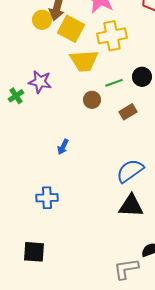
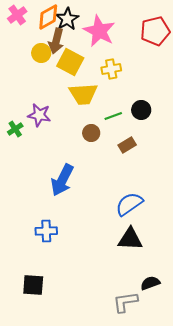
yellow cross: (112, 36) -> (111, 69), size x0.7
blue arrow: (63, 147) -> (62, 180), size x2.0

